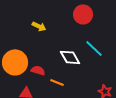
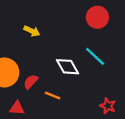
red circle: (83, 14) -> (97, 17), moved
red semicircle: (38, 70) -> (31, 82), turned -64

